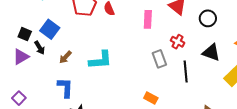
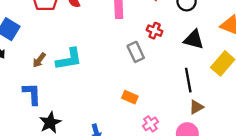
brown arrow: (65, 57) -> (39, 60), moved
black line: (186, 71) -> (188, 80), moved

